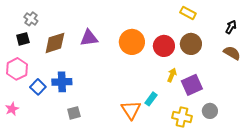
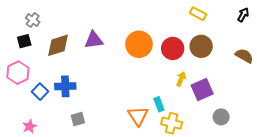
black arrow: (231, 27) -> (243, 15), moved
cyan rectangle: (151, 99) -> (159, 104), turned -56
pink star: (12, 109) -> (29, 126), moved
yellow cross: (182, 117) -> (172, 123), moved

